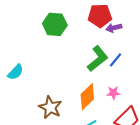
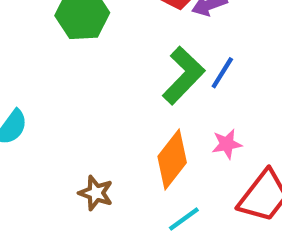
brown star: (50, 107) -> (96, 193), size x0.7

